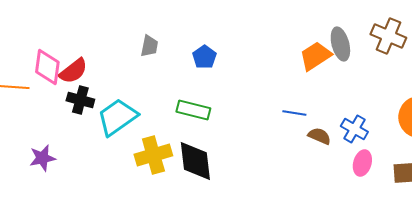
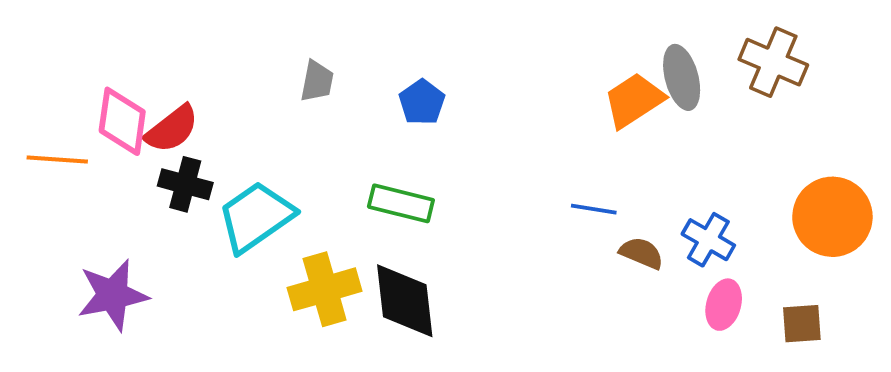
purple star: (42, 158) -> (113, 295), size x1.4

